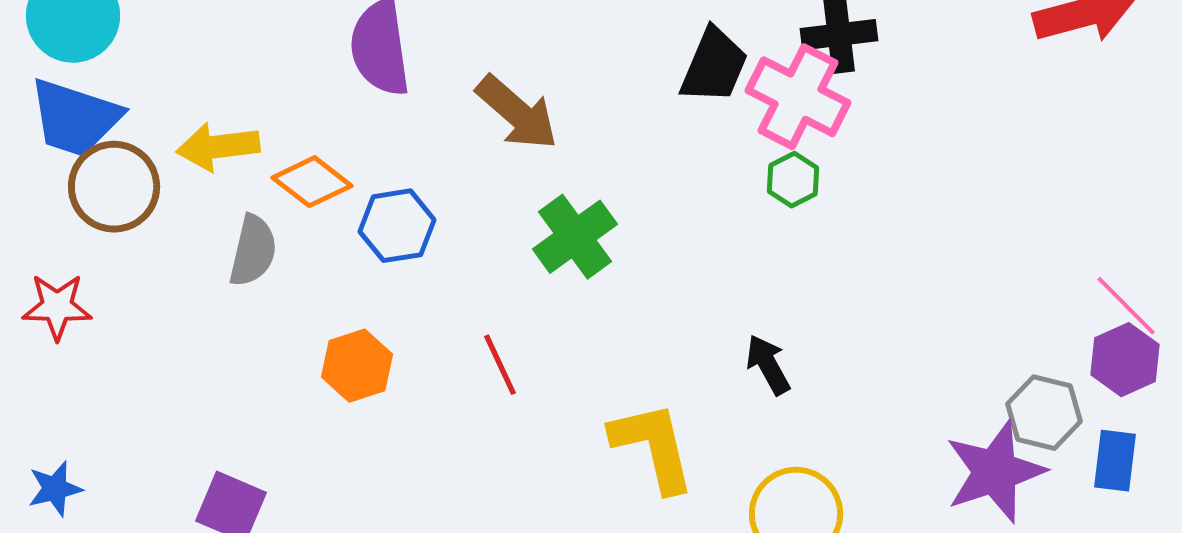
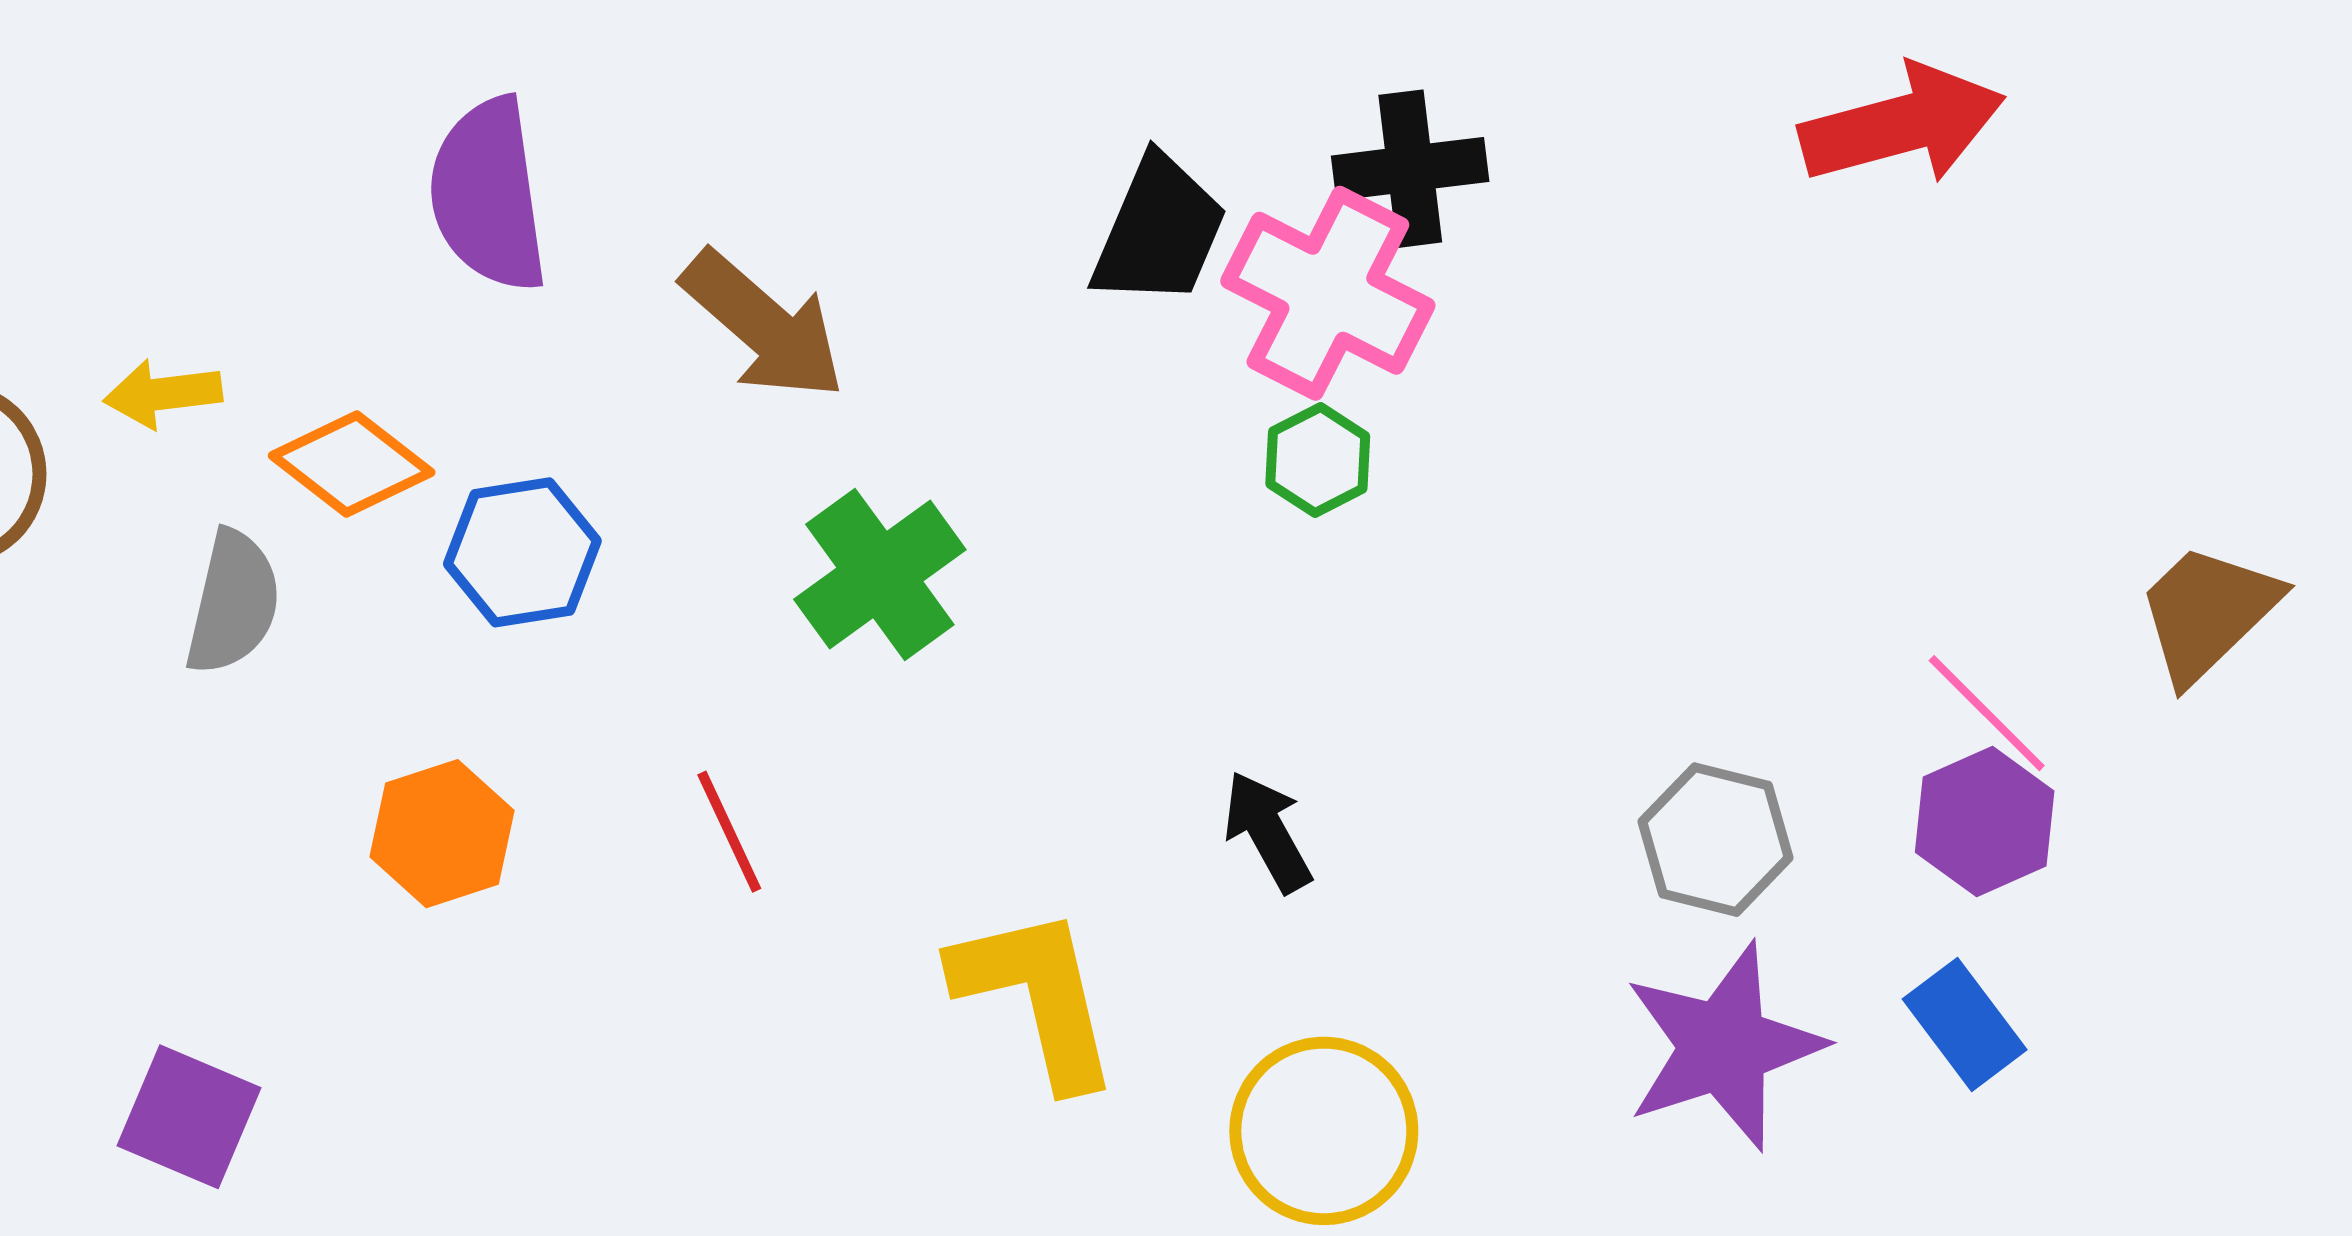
yellow arrow: (218, 147) -> (163, 394), size x0.7
gray hexagon: (1044, 413) -> (1716, 840), moved
blue rectangle: (1115, 461) -> (1965, 1024), turned -44

